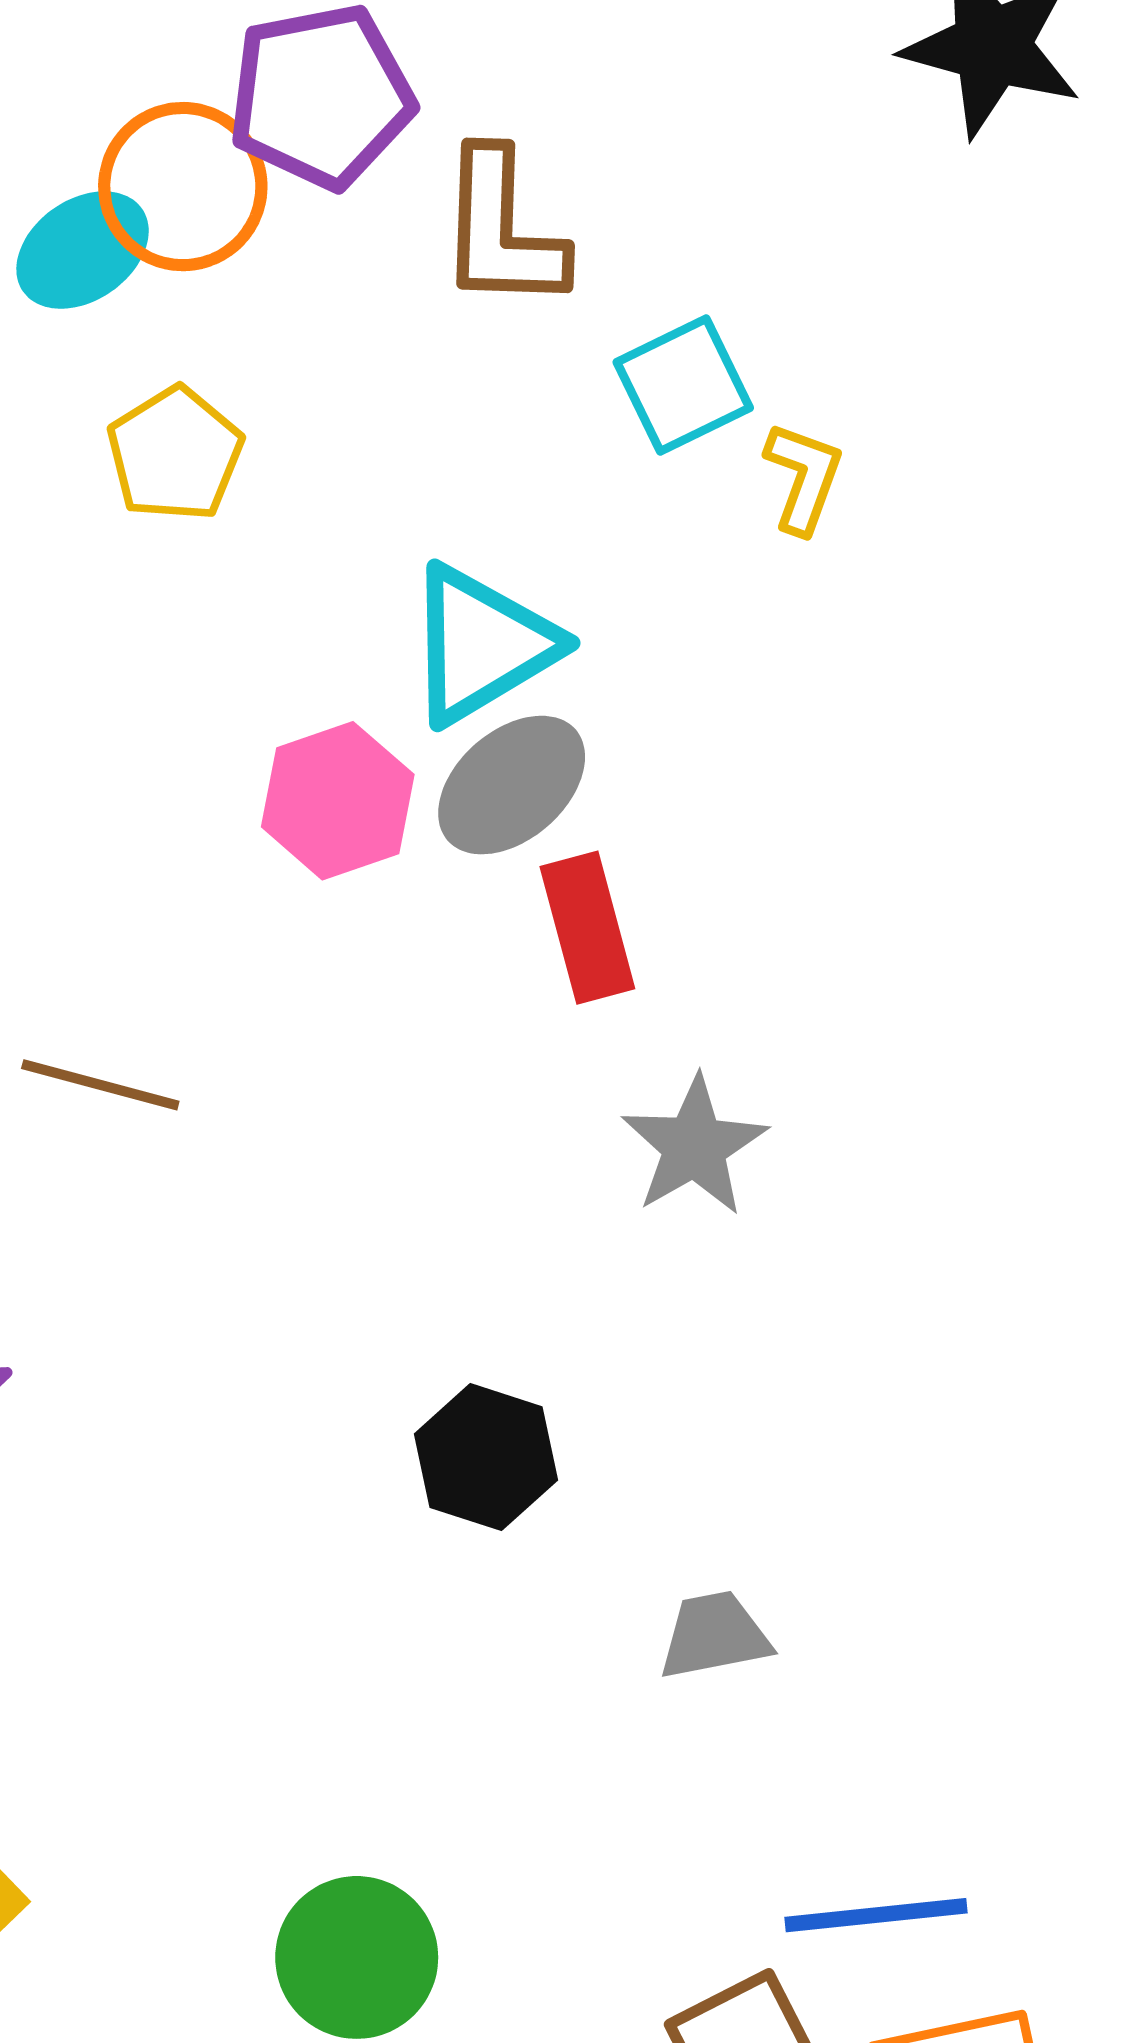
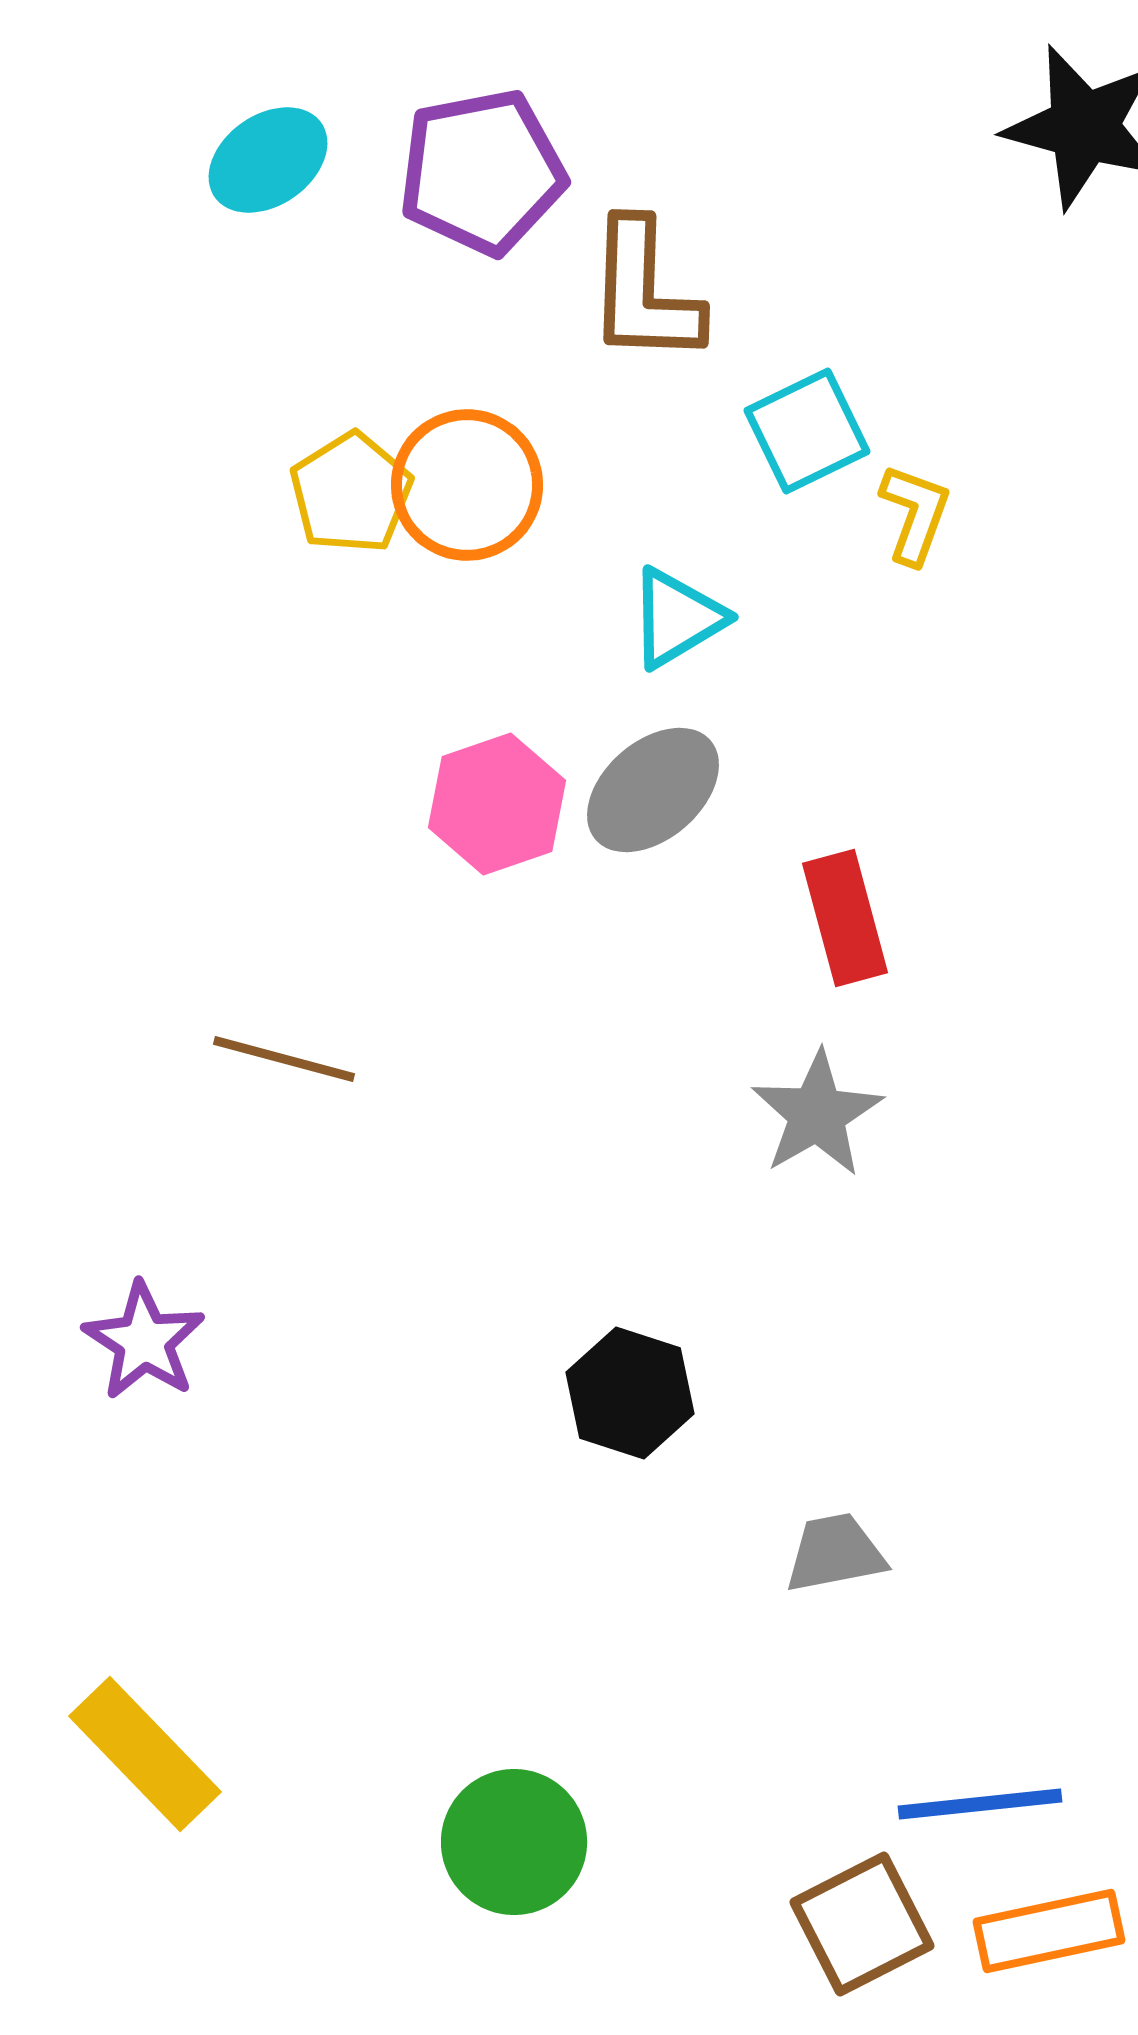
orange circle: (183, 187) -> (467, 485), moved
cyan ellipse: (83, 250) -> (268, 160), moved
cyan triangle: (481, 645) -> (677, 618), moved, size x0.7
red rectangle: (587, 928) -> (845, 918), moved

